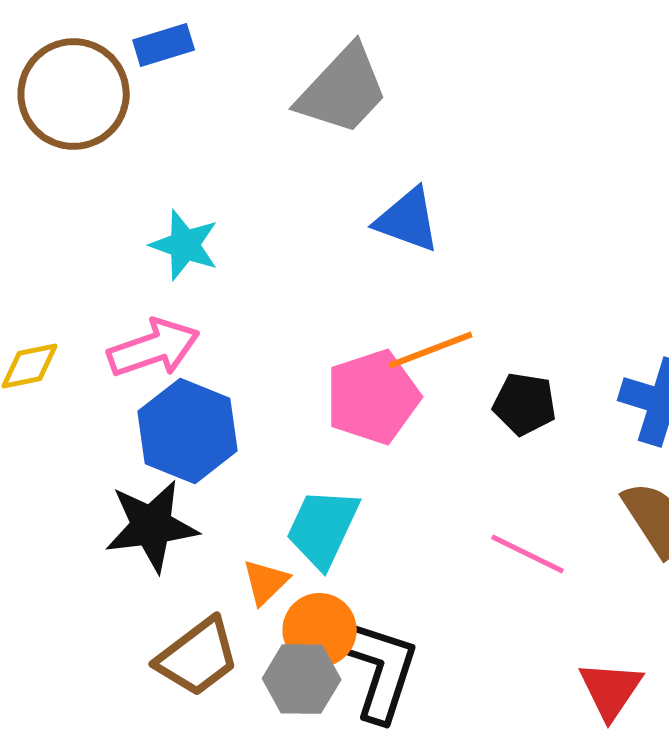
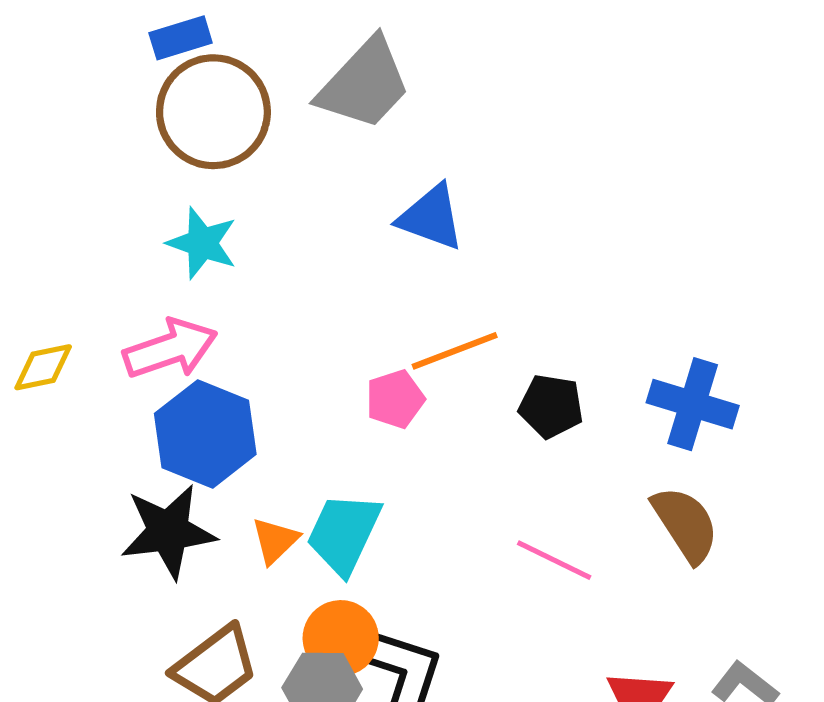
brown circle: (74, 94) -> (213, 112), moved
pink pentagon: (373, 397) -> (395, 399), size x0.6
orange triangle: (266, 582) -> (275, 541), moved

